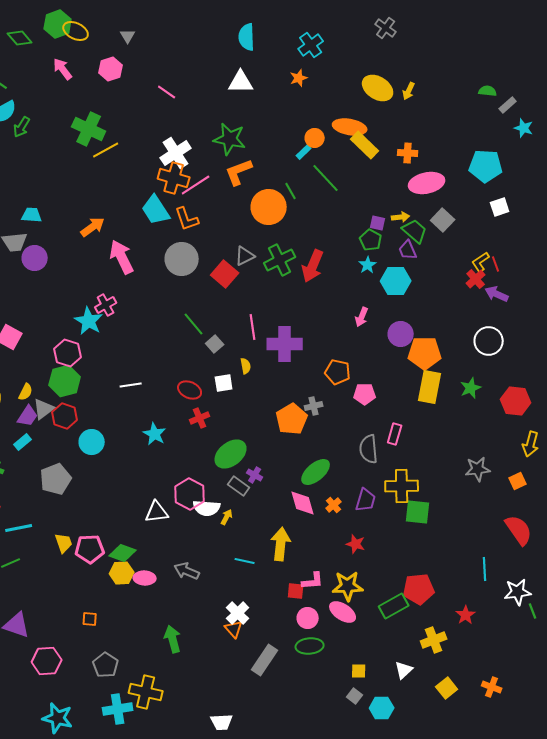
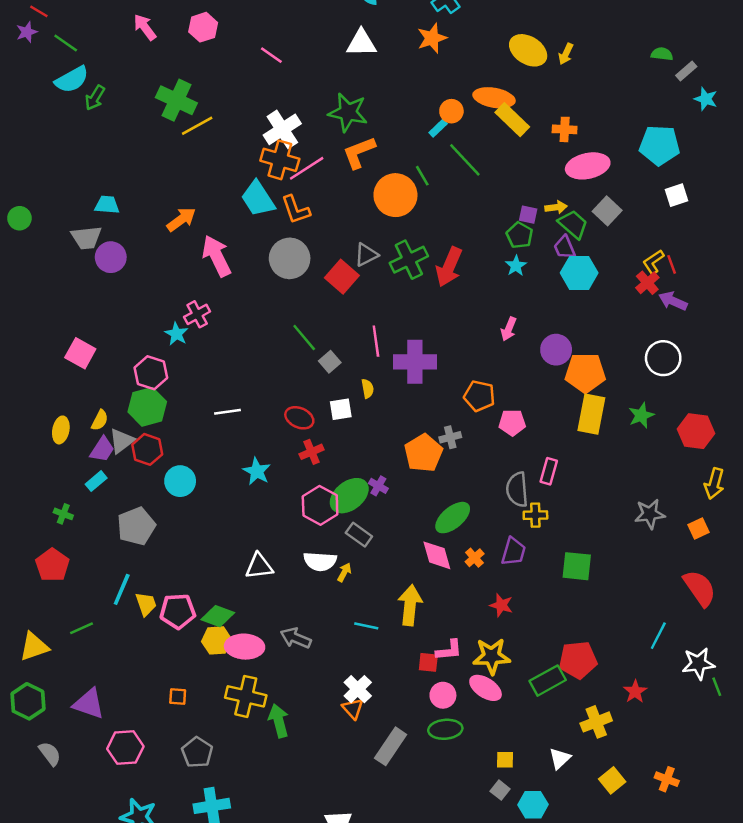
orange star: (299, 78) -> (432, 38), size x1.4
cyan hexagon: (396, 281) -> (579, 273), moved
cyan star: (89, 321) -> (176, 334), size x0.7
purple cross: (255, 475) -> (378, 486), moved
yellow cross: (402, 486) -> (535, 515), moved, size x0.6
pink hexagon: (190, 494) -> (320, 505), moved
cyan line: (19, 528) -> (122, 589), moved, turned -56
cyan line: (485, 569) -> (658, 636), turned 30
pink ellipse: (145, 578) -> (245, 647), size x1.4
yellow cross: (146, 692) -> (246, 696), moved

